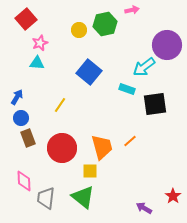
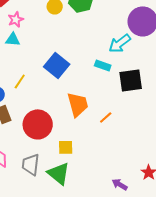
blue square: (89, 72) -> (57, 65), moved
yellow line: (60, 105) -> (20, 81), moved
orange trapezoid: (102, 147) -> (78, 104), moved
gray trapezoid: (46, 198) -> (31, 164), moved

